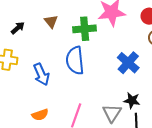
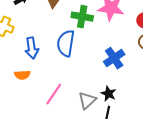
orange semicircle: (40, 115) -> (22, 75), moved

